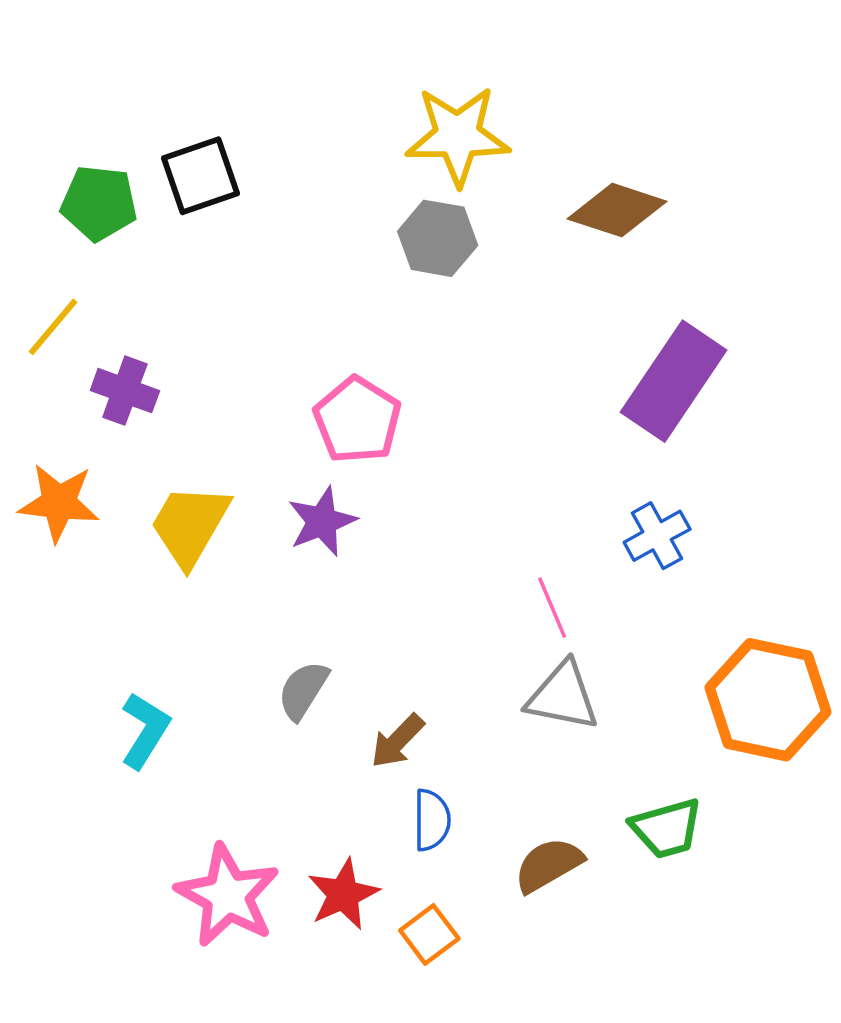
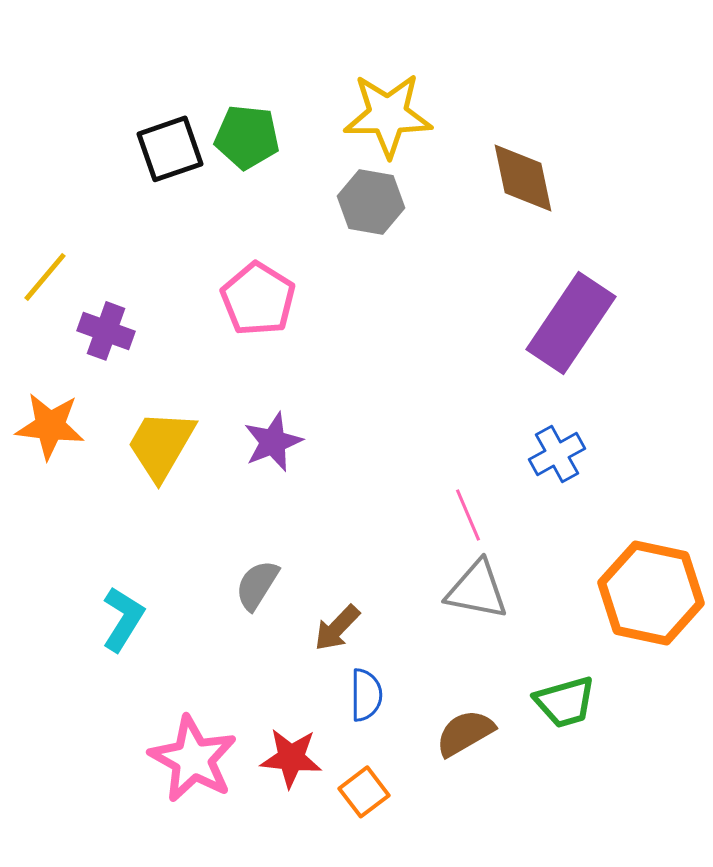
green pentagon: (99, 203) -> (247, 137), moved
brown diamond: (617, 210) -> (523, 178), turned 60
pink pentagon: (357, 420) -> (258, 299), moved
red star: (343, 894) -> (291, 758), turned 30

